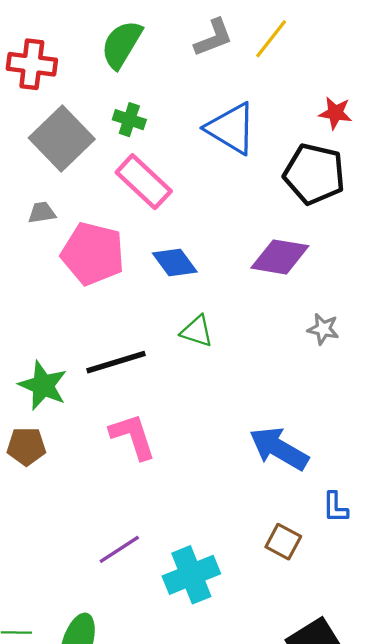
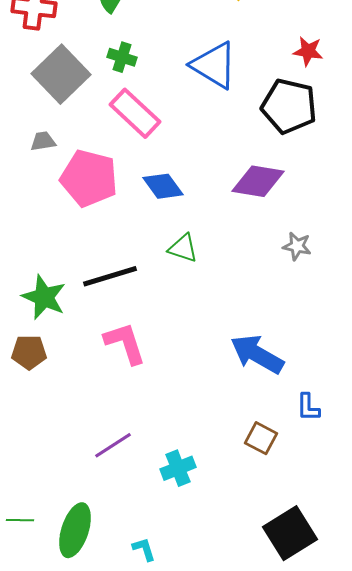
cyan cross: (191, 575) -> (178, 468), size x0.7

